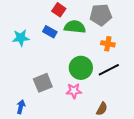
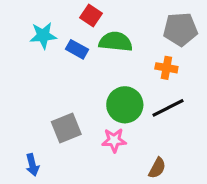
gray pentagon: (101, 15) -> (180, 29), moved
cyan star: (21, 38) -> (43, 35), moved
blue arrow: (21, 107) -> (32, 165), turned 152

